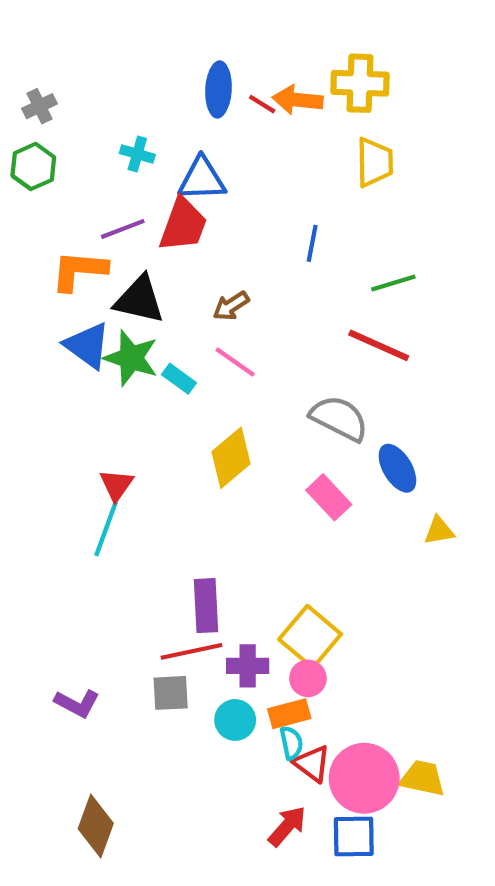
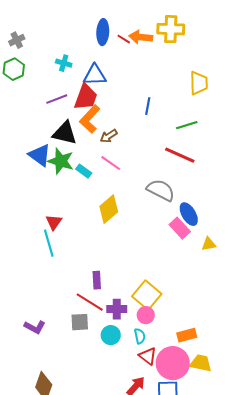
yellow trapezoid: (375, 162) -> (199, 83), moved
orange L-shape: (79, 271) -> (90, 119), moved, turned -52
pink rectangle: (329, 497) -> (180, 228), moved
cyan line: (106, 529) -> (49, 243), turned -36
purple rectangle: (206, 606) -> (97, 280), size x0.7
red line: (191, 651) -> (90, 302), turned 44
orange rectangle: (289, 714) -> (187, 335), moved
cyan semicircle: (291, 743) -> (140, 336), moved

